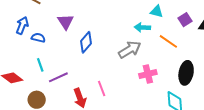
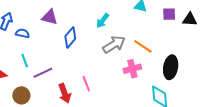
purple square: (185, 20) -> (169, 14), turned 32
purple triangle: (66, 22) -> (50, 17), turned -42
cyan arrow: (142, 27) -> (103, 21), moved, turned -56
orange line: (168, 41) -> (143, 46), moved

